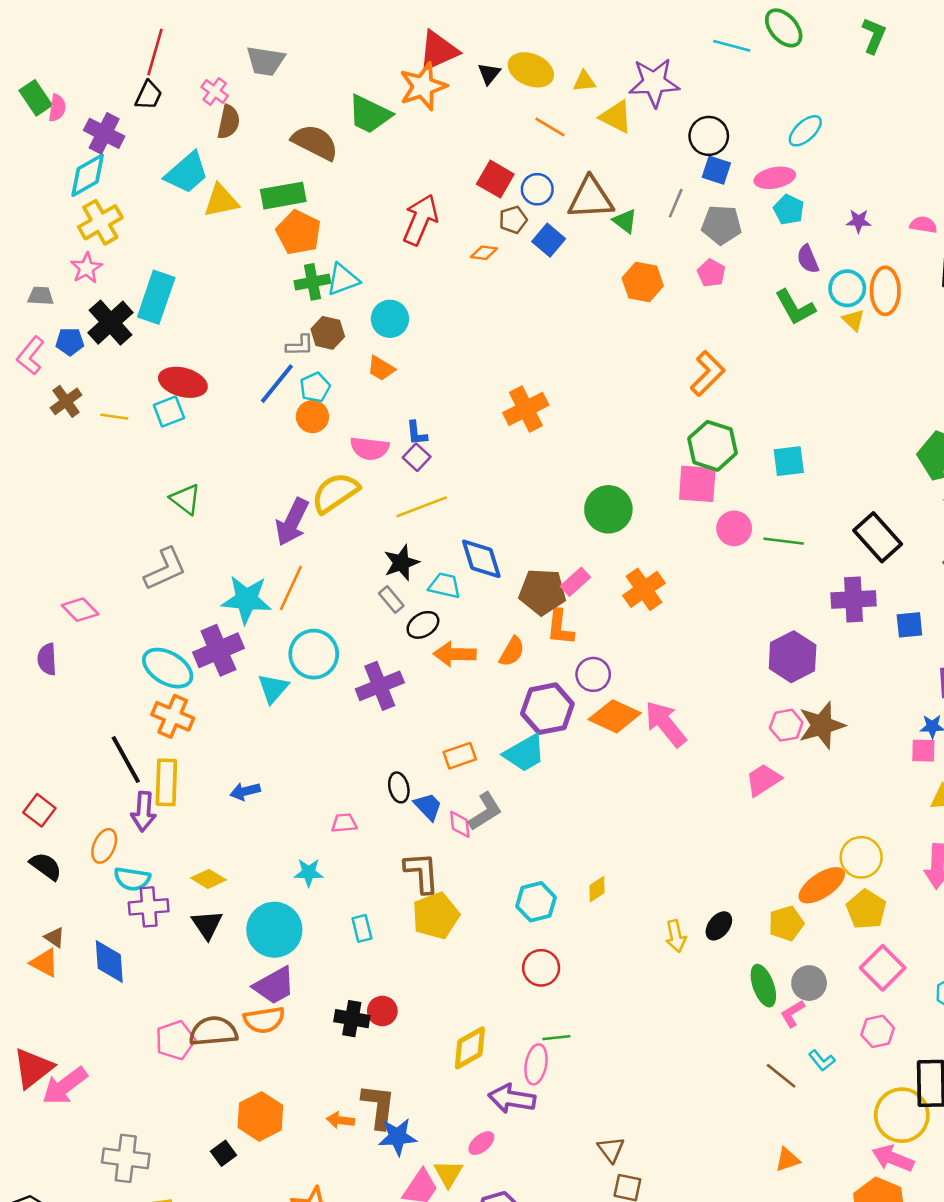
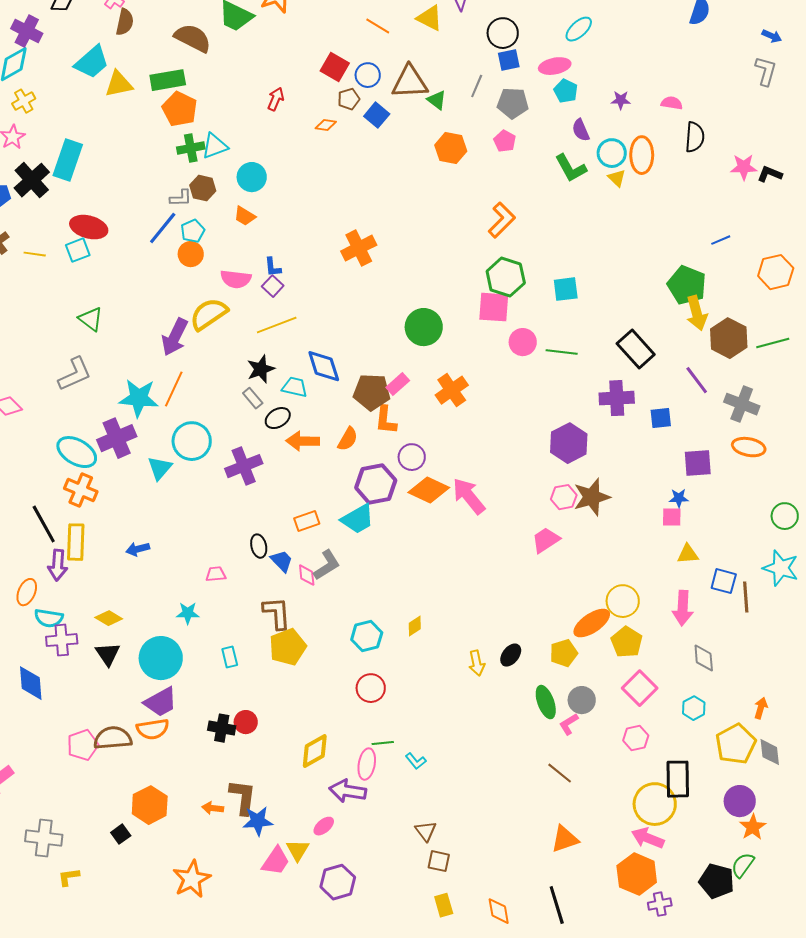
blue square: (716, 170) -> (509, 60), turned -30
red arrow: (420, 220) -> (276, 99), size x0.6
yellow cross: (100, 222) -> (24, 101), size x0.7
cyan L-shape: (822, 1061) -> (416, 761), moved
orange triangle: (787, 1160) -> (565, 839), size x1.4

